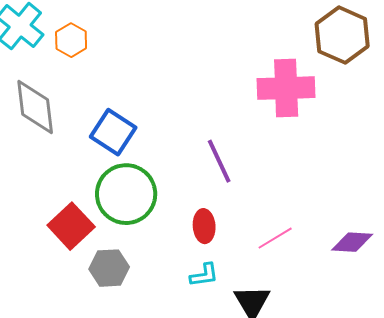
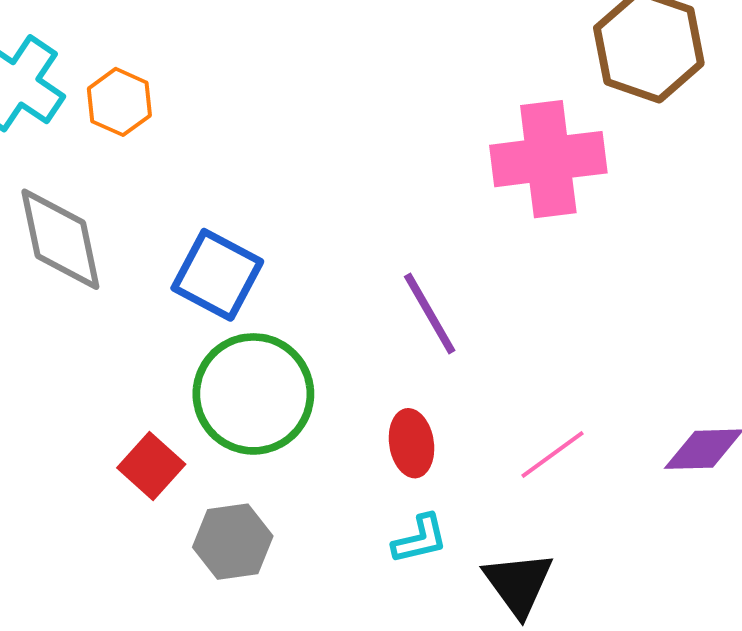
red square: (71, 226) -> (151, 466), size x0.7

